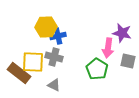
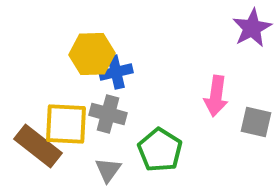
purple star: (122, 33) -> (252, 28), moved, turned 30
green pentagon: (97, 69) -> (160, 150), moved
gray triangle: (54, 85) -> (108, 170), turned 40

